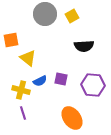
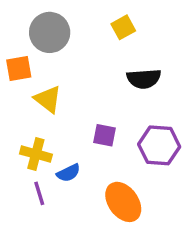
gray circle: (45, 14) -> (50, 32), moved
blue semicircle: (40, 81) -> (68, 173), moved

